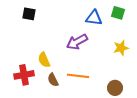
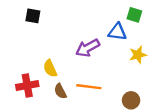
blue triangle: (94, 18) -> (117, 32), moved

